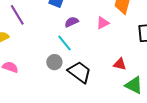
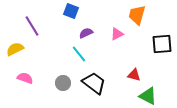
gray circle: (54, 62) -> (63, 83), moved

